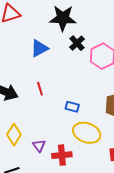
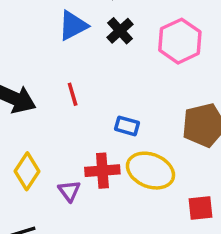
black cross: (77, 43) -> (120, 31), moved
red cross: (62, 155) -> (102, 171), moved

